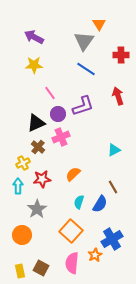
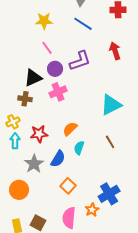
yellow star: (34, 65) -> (44, 21), moved
brown cross: (38, 147) -> (25, 99), moved, turned -32
cyan triangle: (114, 150) -> (111, 105), size x1.6
yellow cross: (23, 163) -> (13, 122), moved
cyan semicircle: (79, 202) -> (79, 148), moved
blue semicircle: (100, 204) -> (58, 159), moved
orange square: (71, 231) -> (68, 186), size x0.7

